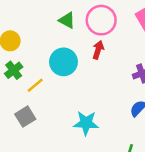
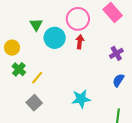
green triangle: (67, 20) -> (36, 25), moved, turned 40
cyan circle: (64, 62) -> (55, 38), moved

